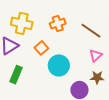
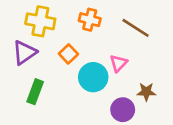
orange cross: (58, 23) -> (90, 20), turned 35
pink triangle: (96, 56) -> (118, 63), moved

